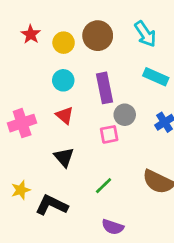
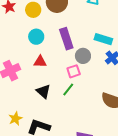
cyan rectangle: (156, 77) -> (103, 39), moved
red triangle: (65, 115) -> (40, 62), turned -32
green line: (104, 186) -> (68, 89), moved

